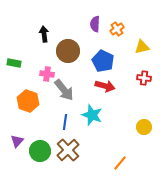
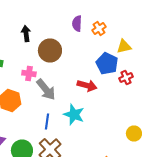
blue pentagon: (103, 61) -> (107, 64), moved
red cross: (144, 78) -> (126, 78), turned -32
yellow circle: (144, 127) -> (134, 134), moved

